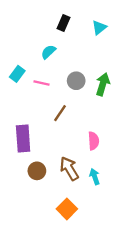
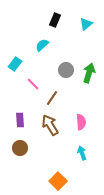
pink line: (42, 83) -> (33, 84), moved, turned 32
purple rectangle: (23, 138) -> (20, 120), size x0.6
brown arrow: (69, 169) -> (50, 125), moved
brown circle: (37, 171) -> (20, 148), moved

